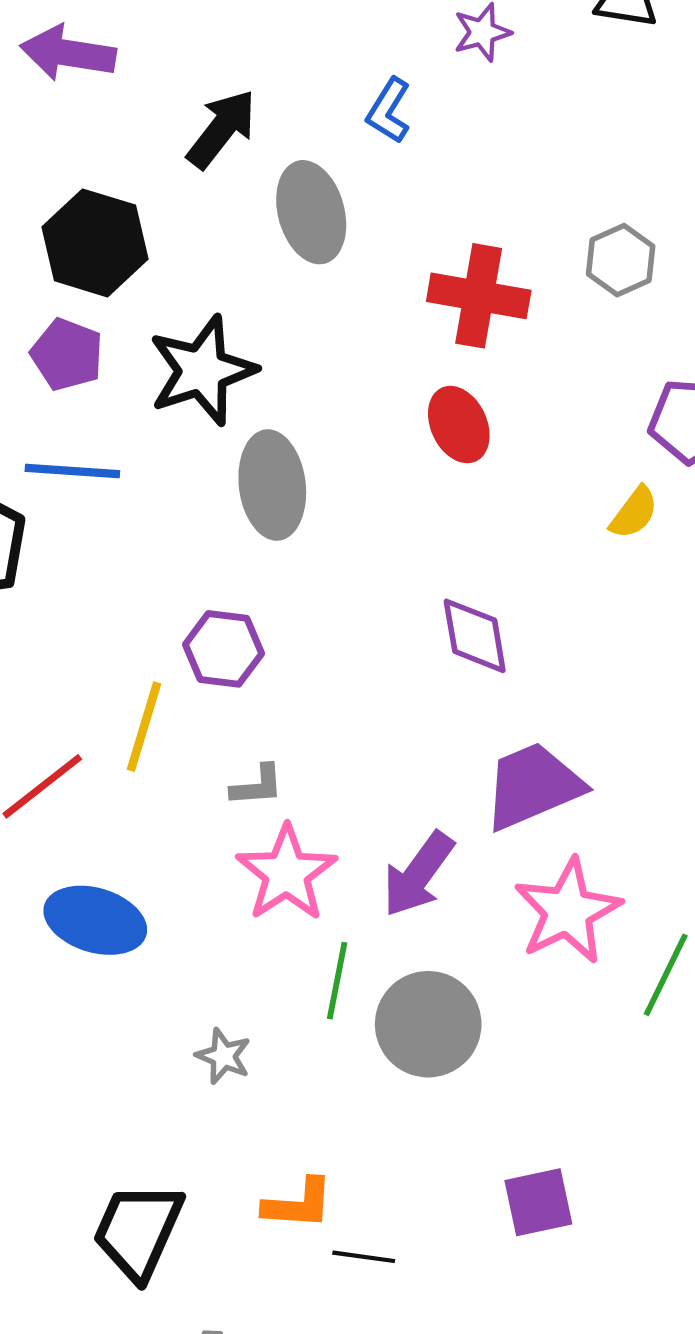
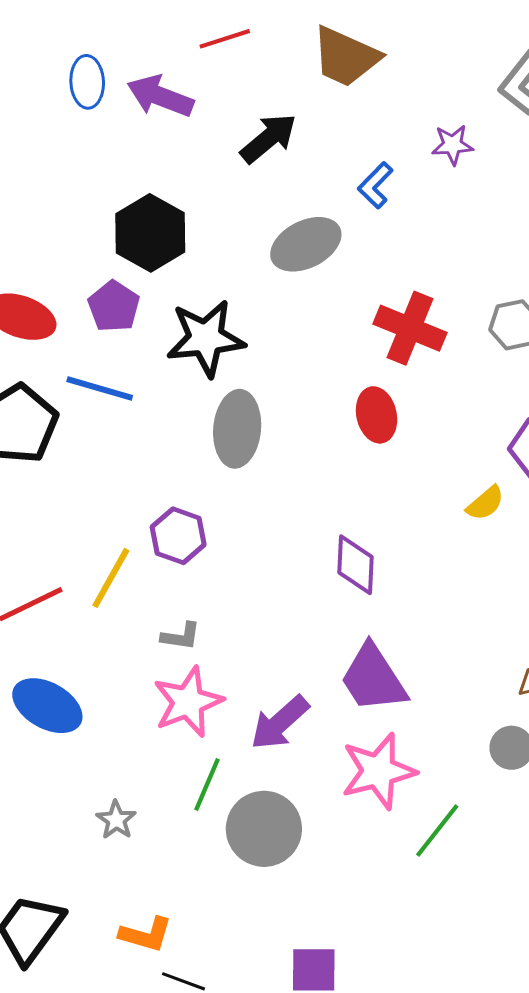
black arrow: (222, 129) -> (269, 138), moved
gray ellipse: (311, 212) -> (306, 244), turned 66
purple trapezoid: (533, 786) -> (373, 678), turned -112

